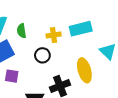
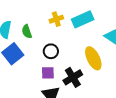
yellow cross: (54, 35) -> (56, 19), moved
purple square: (12, 76) -> (48, 73), moved

